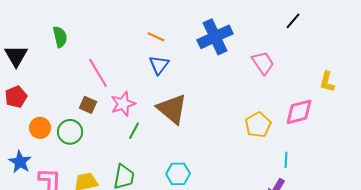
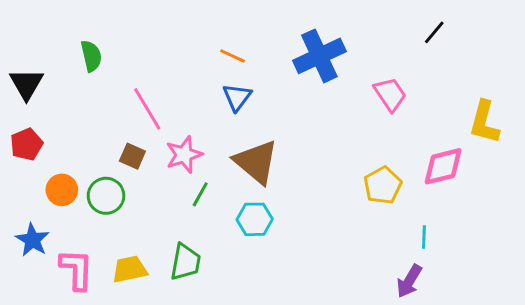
yellow L-shape: (327, 82) -> (484, 122), size x1.4
cyan hexagon: (178, 174) -> (255, 219), moved

